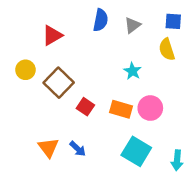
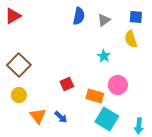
red triangle: (52, 35) -> (13, 16), moved
yellow circle: (25, 70) -> (19, 95), moved
brown square: (59, 83) -> (19, 65), moved
red square: (85, 107) -> (67, 84), turned 32
orange rectangle: (121, 109) -> (95, 96), moved

